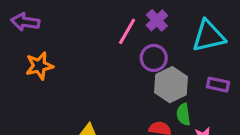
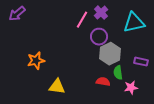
purple arrow: (25, 22) -> (17, 14), turned -48
orange star: (39, 66) -> (36, 61), moved
purple rectangle: (218, 85) -> (141, 62), moved

